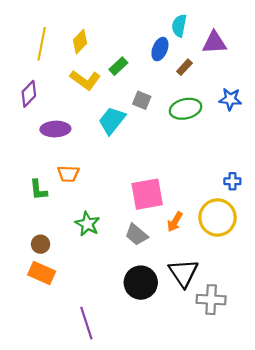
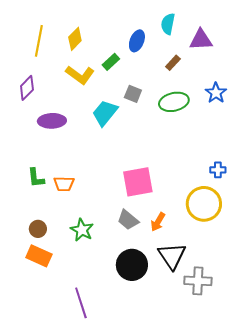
blue ellipse: (160, 49) -> (137, 41), moved
blue star: (230, 99) -> (216, 93), turned 30
orange trapezoid: (68, 174) -> (64, 184), moved
orange arrow: (175, 222) -> (158, 222), moved
green star: (87, 224) -> (82, 230), moved

